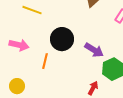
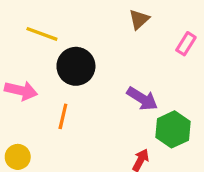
black circle: (62, 39) -> (76, 66), moved

